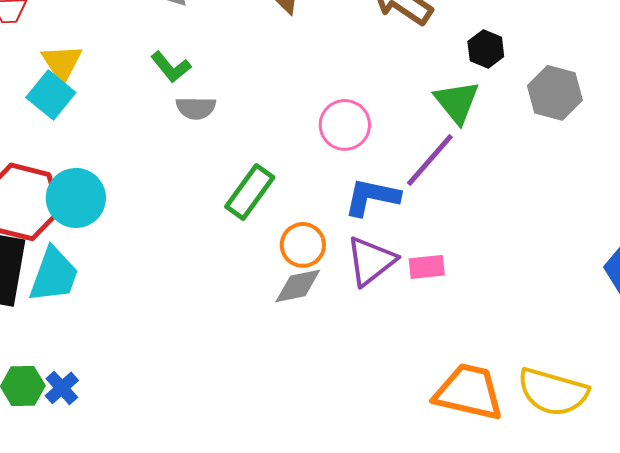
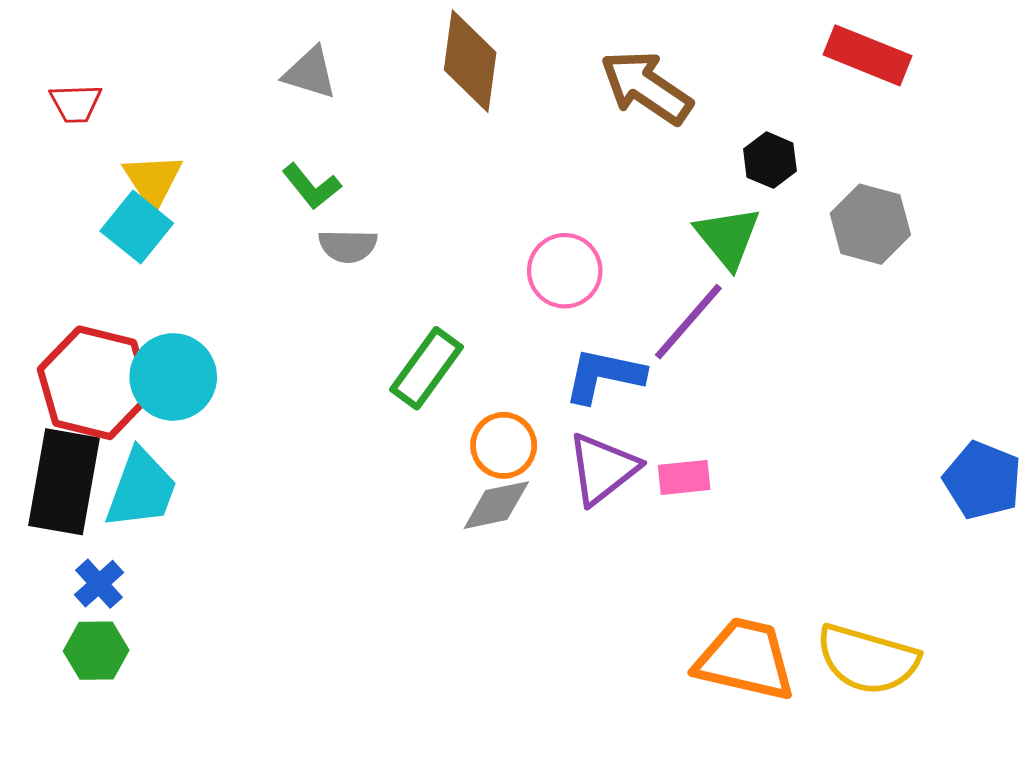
blue cross: (62, 388) -> (99, 584), moved

